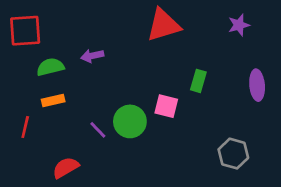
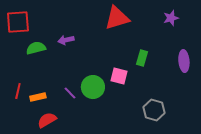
orange rectangle: (53, 100) -> (38, 97), moved
gray hexagon: (233, 154) -> (154, 110), moved

